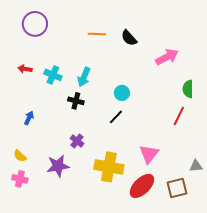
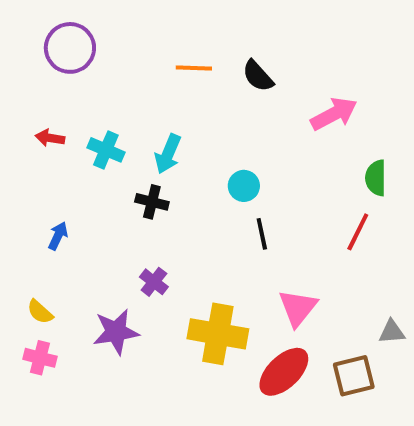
black line: (116, 117) -> (262, 234), moved, turned -56

